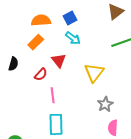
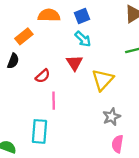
orange rectangle: (36, 42) -> (24, 36), moved
red triangle: (59, 60) -> (74, 63), moved
cyan rectangle: (56, 124) -> (39, 131), moved

